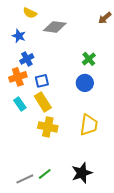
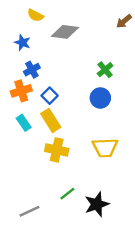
blue square: (42, 81) -> (50, 96), turned -32
yellow trapezoid: (89, 125) -> (105, 148), turned 80
green line: (45, 174) -> (67, 194), moved

